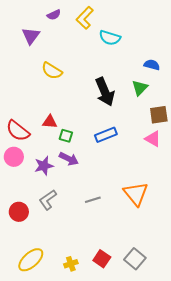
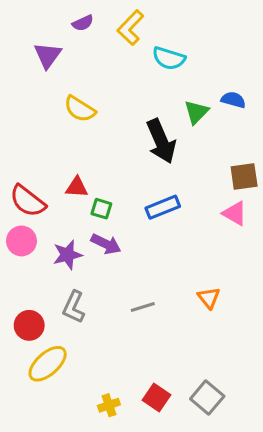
green triangle: (140, 88) -> (196, 112), moved
orange triangle: (136, 194) -> (209, 298), size x0.6
gray L-shape: (48, 200) -> (74, 307), turned -30
yellow ellipse: (31, 260) -> (48, 364), moved

